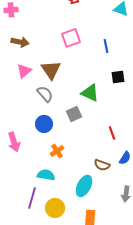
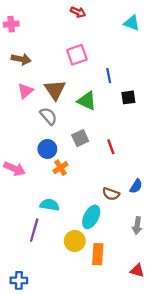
blue line: (106, 46) -> (109, 76), moved
green triangle: (90, 93) -> (87, 101), moved
red line: (112, 133) -> (111, 147), moved
pink arrow: (14, 142) -> (14, 169), turned -48
orange cross: (57, 151) -> (61, 168), moved
yellow circle: (55, 208) -> (75, 241), moved

